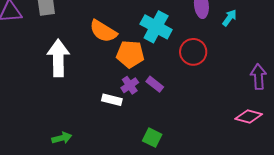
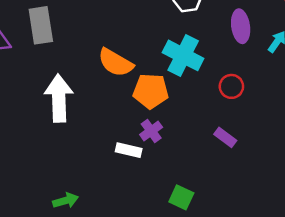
red circle: (193, 52) -> (231, 86), size x0.7
purple rectangle: (155, 84) -> (225, 137), moved

